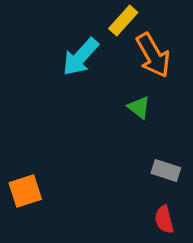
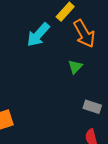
green triangle: (139, 107) -> (75, 67), turned 35

